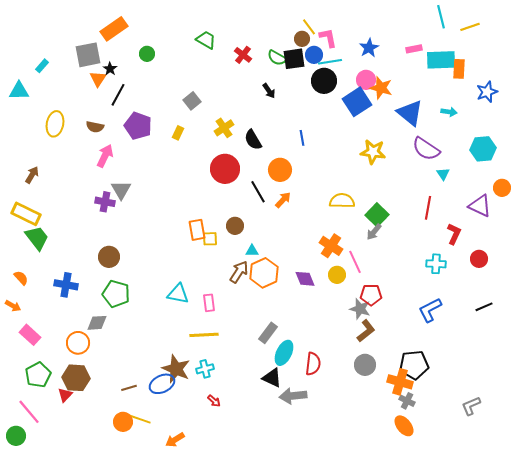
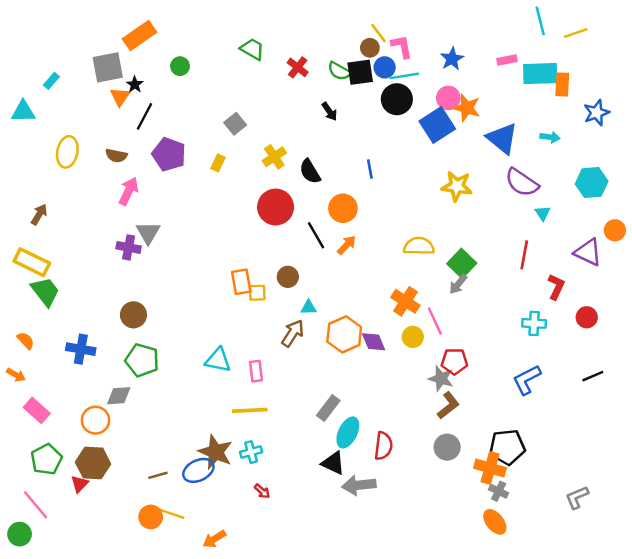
orange hexagon: (264, 273) -> (344, 334), moved

